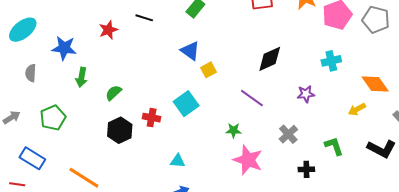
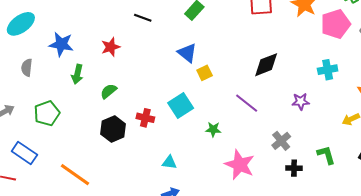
red star: (108, 30) -> (111, 47), moved
green star: (234, 130) -> (213, 129), moved
black cross: (306, 169) -> (294, 168), moved

